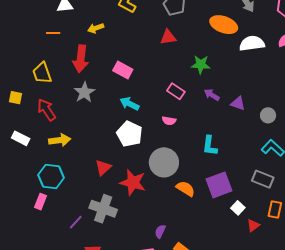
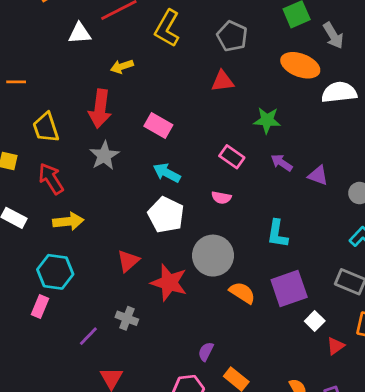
orange line: (53, 33) -> (16, 82), moved
gray cross: (103, 209) -> (127, 318), size x0.6

